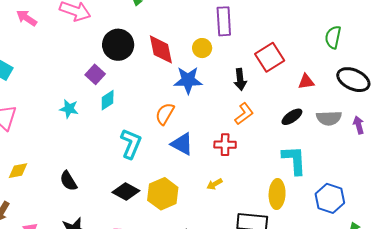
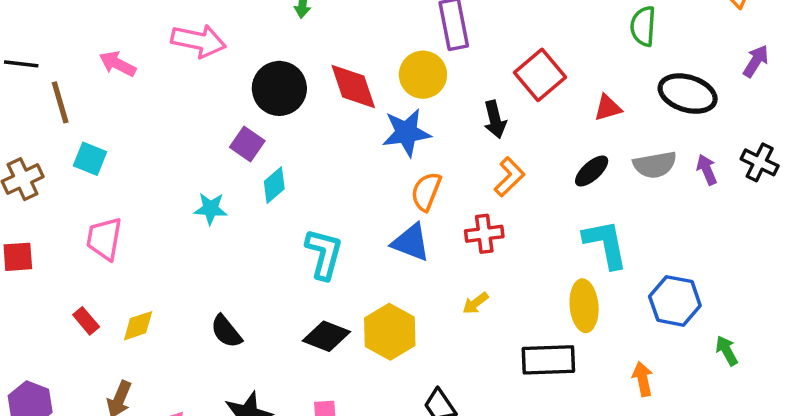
yellow circle: (202, 48) -> (423, 75), size x1.4
orange semicircle: (165, 114) -> (426, 191), moved

